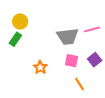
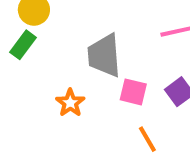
gray trapezoid: (68, 36) -> (104, 56), moved, turned 90

